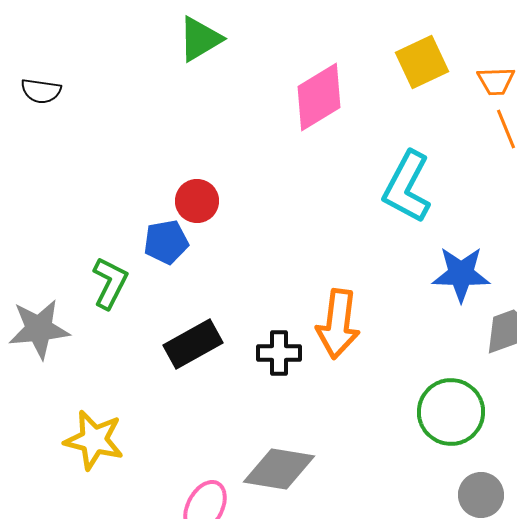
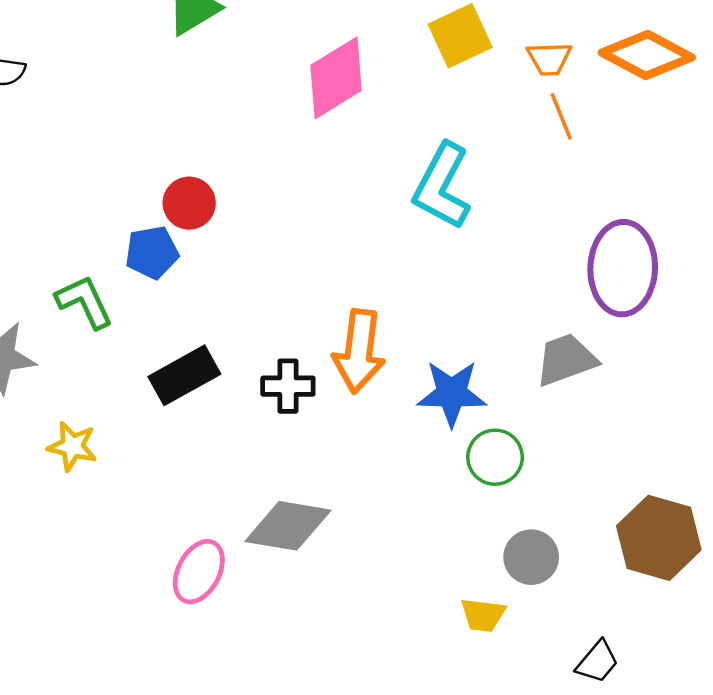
blue star: (461, 274) -> (452, 393), moved
green L-shape: (110, 283) -> (84, 302), turned -52
green circle: (451, 412) -> (495, 457), size x0.7
yellow star: (94, 440) -> (72, 446), moved, size x0.7

